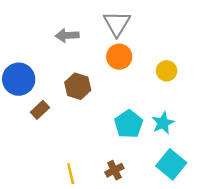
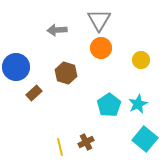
brown cross: (114, 170) -> (86, 142), moved

